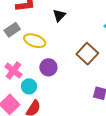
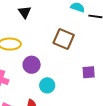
cyan circle: (29, 86) -> (47, 85), moved

